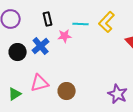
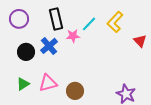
black rectangle: (48, 19) -> (56, 19), size x1.5
cyan line: (81, 24) -> (89, 24), turned -49
green triangle: (15, 94) -> (23, 84), moved

